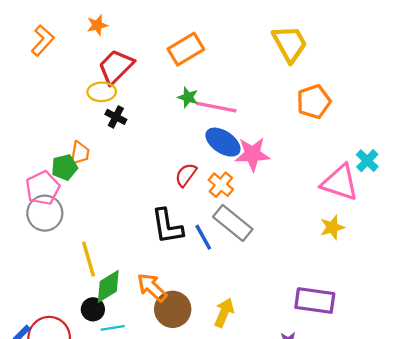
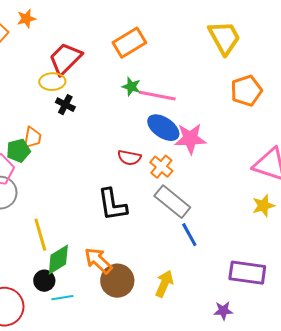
orange star: (97, 25) -> (26, 19), moved
red semicircle: (186, 175) -> (129, 158), turned -115
blue line: (203, 237) -> (189, 235), moved

